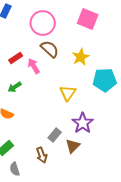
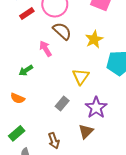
red rectangle: (16, 58) -> (27, 13), moved
gray rectangle: (55, 135) -> (62, 103), moved

